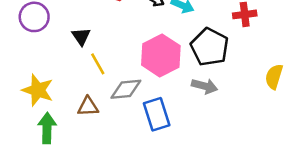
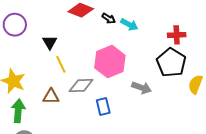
black pentagon: (210, 47) -> (171, 63), moved
blue rectangle: (157, 114) -> (103, 106), size x0.7

